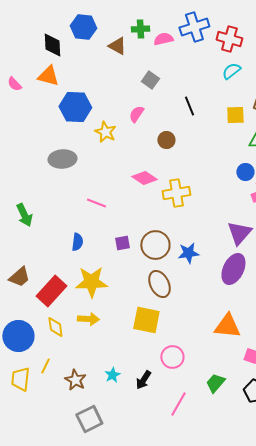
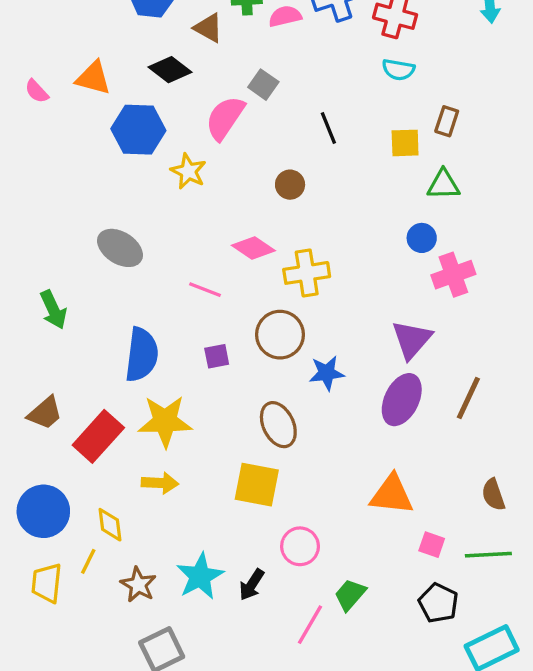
black diamond: (52, 45) -> (170, 70), moved, turned -50
cyan semicircle: (231, 71) -> (398, 70), turned -132
pink semicircle: (136, 114) -> (225, 118), moved, size x1.6
gray ellipse: (62, 159) -> (120, 248), moved, turned 36
pink line: (96, 203) -> (205, 290), moved
blue semicircle: (77, 242) -> (142, 355), size x1.8
brown circle: (155, 245) -> (280, 335), moved
yellow diamond: (55, 327) -> (110, 525), moved
cyan star: (112, 375) -> (200, 576), size x1.8
green trapezoid: (215, 383) -> (350, 595), moved

